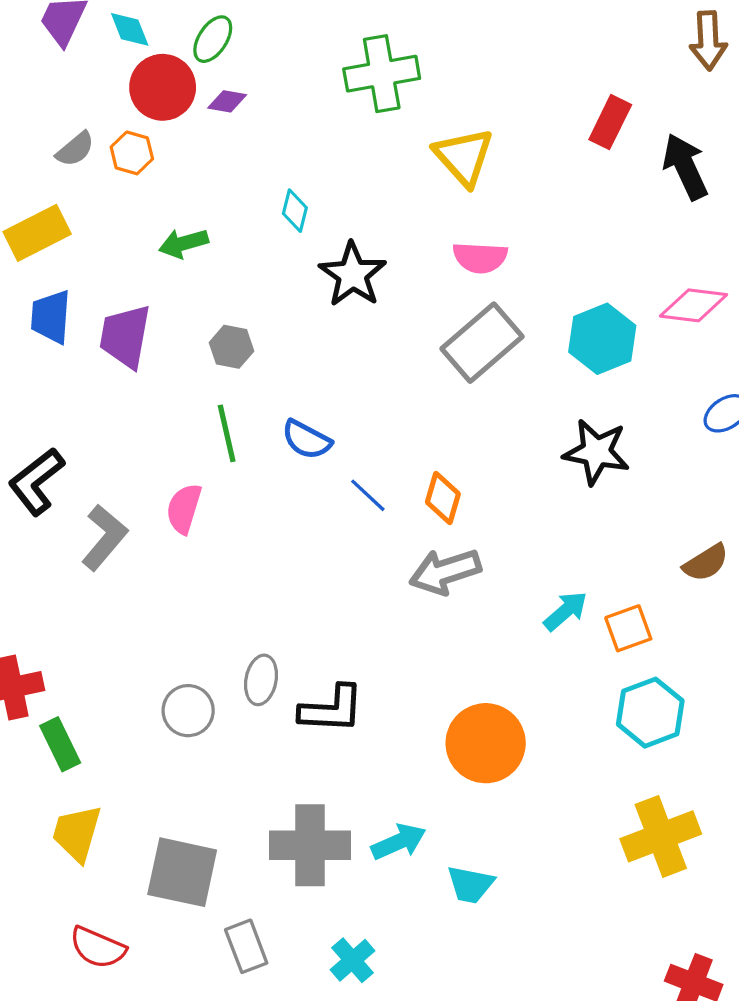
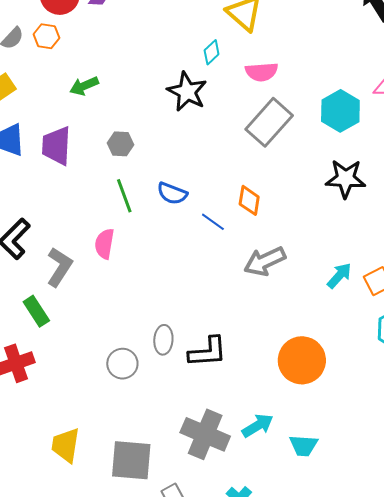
cyan diamond: (295, 211) -> (212, 52), moved, turned 40
orange diamond: (443, 498) -> (249, 200), moved
green rectangle: (60, 744) -> (36, 311), moved
gray cross: (310, 845) -> (205, 434), turned 30

